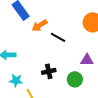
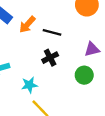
black cross: (49, 71) -> (50, 58), moved
cyan star: (16, 81) -> (29, 85), moved

